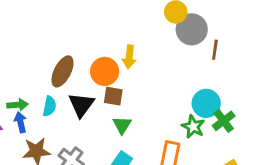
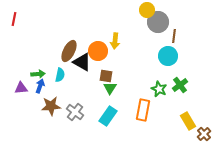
brown square: (113, 96) -> (106, 76), moved
cyan circle: (206, 103) -> (168, 56), moved
black triangle: (81, 105) -> (82, 62), moved, turned -36
blue arrow: (20, 122) -> (40, 86), turned 32

